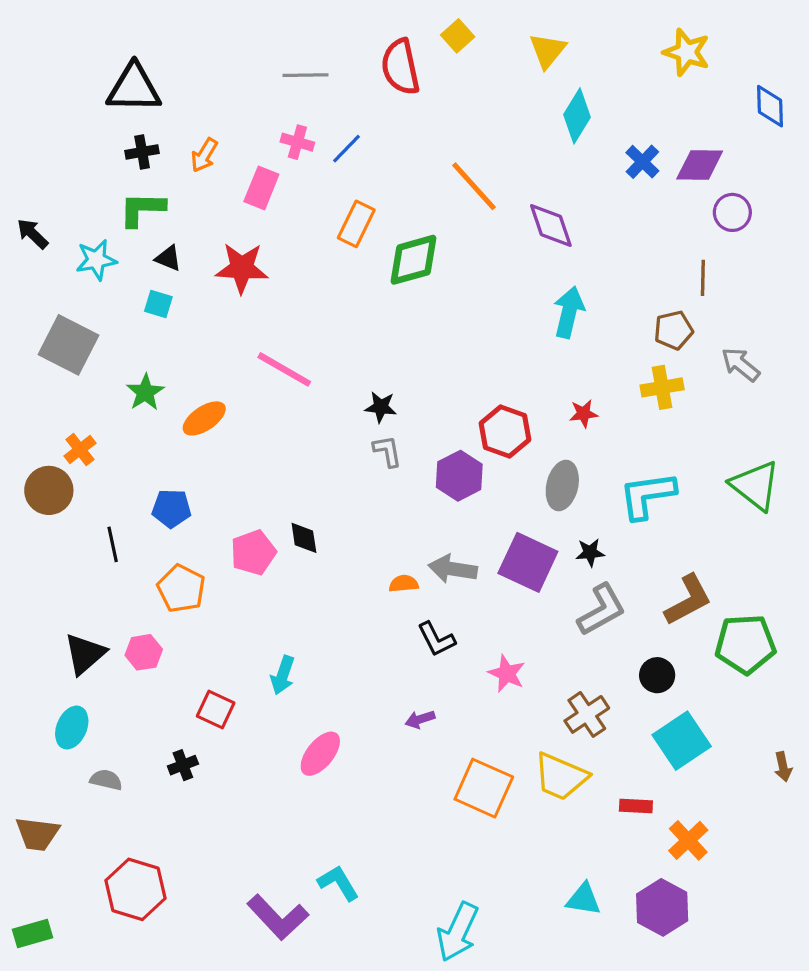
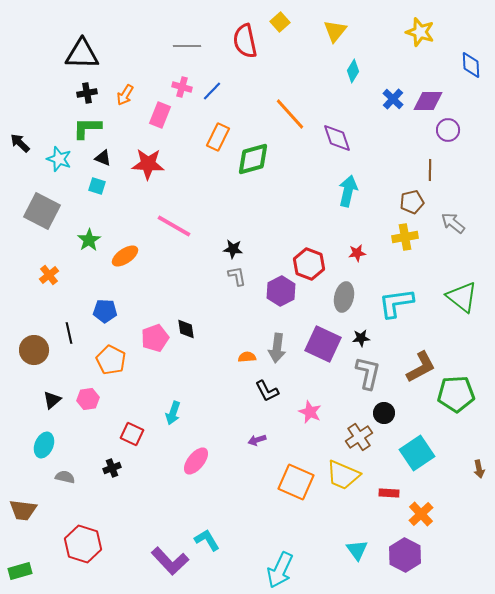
cyan diamond: (577, 116) -> (353, 71), size x0.7
cyan star: (96, 260) -> (59, 159), turned 30
brown circle: (49, 490) -> (34, 350), moved
gray arrow: (453, 569) -> (277, 348), turned -92
gray L-shape: (602, 610) -> (368, 373), turned -48
black triangle: (85, 654) -> (52, 400), size x0.7
black circle: (657, 675) -> (384, 413), moved
cyan triangle: (584, 899) -> (357, 550), turned 45

